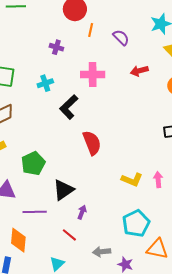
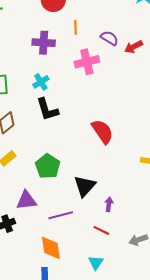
orange line: (91, 30) -> (75, 27), moved
purple semicircle: (121, 37) -> (109, 38), moved
purple cross: (56, 47) -> (44, 43), size x1.5
black L-shape: (69, 107) -> (47, 110), moved, turned -50

